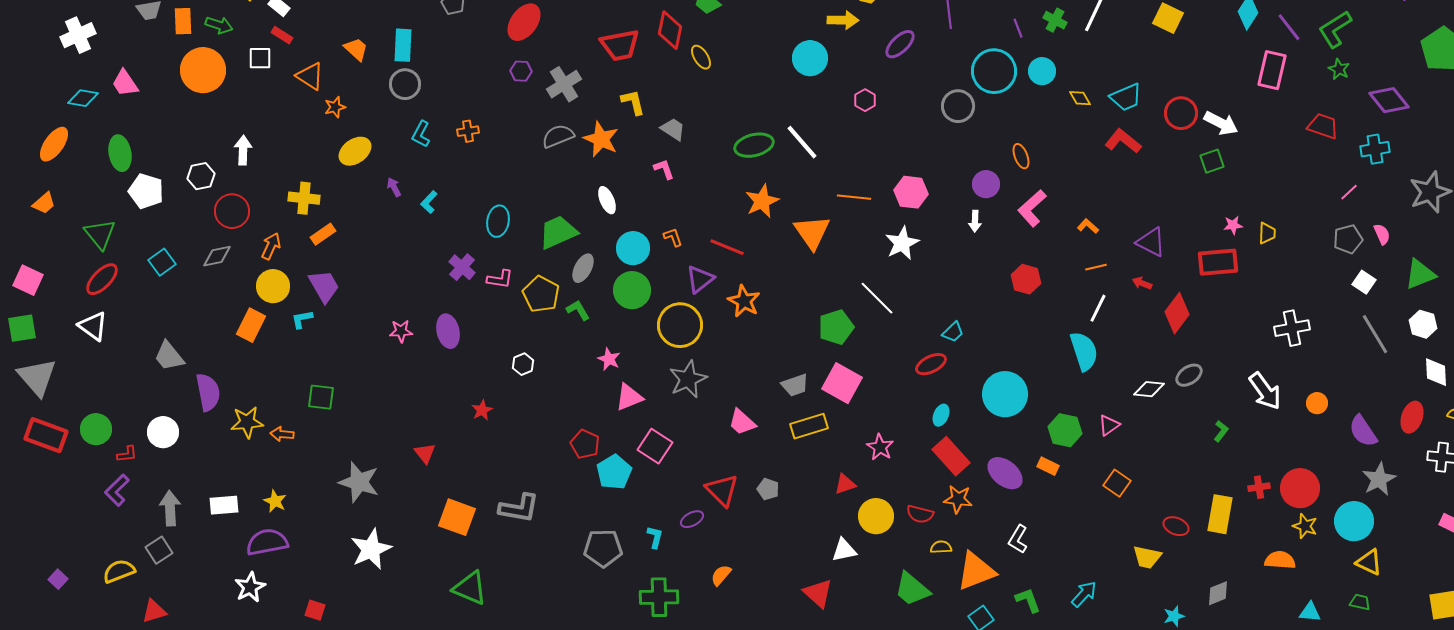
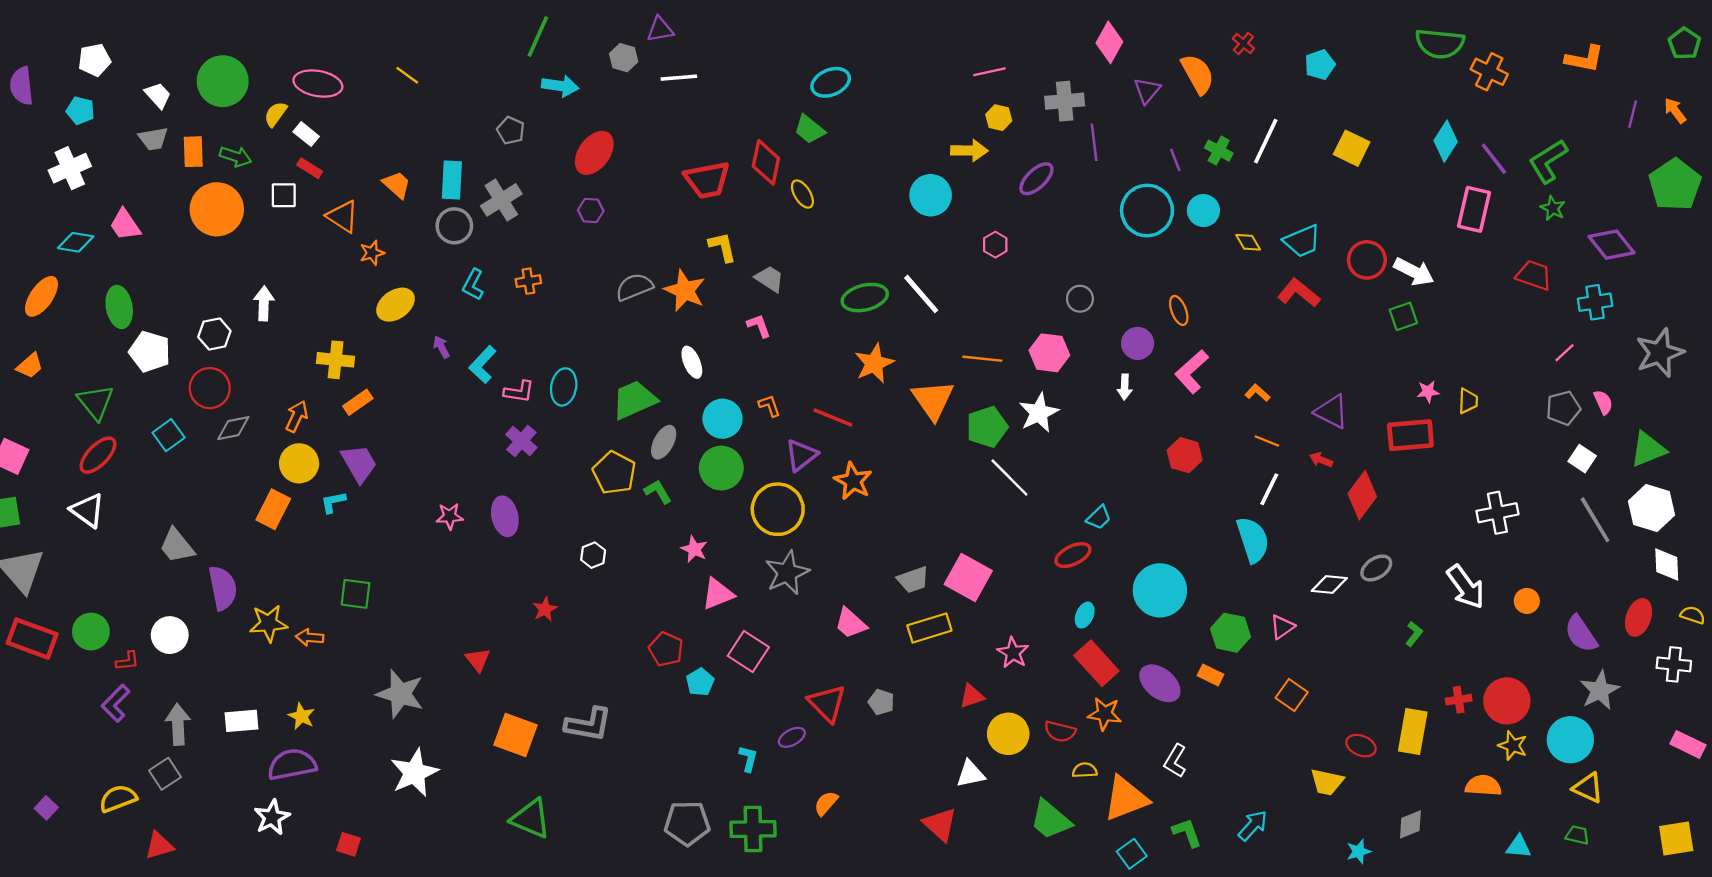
gray cross: (564, 84) -> (501, 200), moved
gray circle: (958, 106) -> (1080, 299), moved, size x0.7
cyan L-shape: (429, 202) -> (483, 365), size x1.4
red circle: (232, 211) -> (210, 388), moved
orange line: (1096, 267) -> (1267, 441), turned 35
pink L-shape: (500, 279) -> (519, 392), moved
white hexagon: (1423, 324) -> (1651, 508), size x1.4
green pentagon: (836, 327) -> (987, 427), moved
cyan pentagon: (614, 472) -> (700, 682), size x0.7
gray pentagon: (603, 548) -> (687, 823), moved

